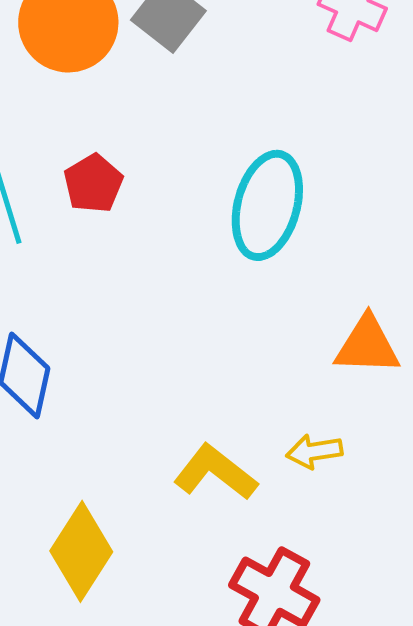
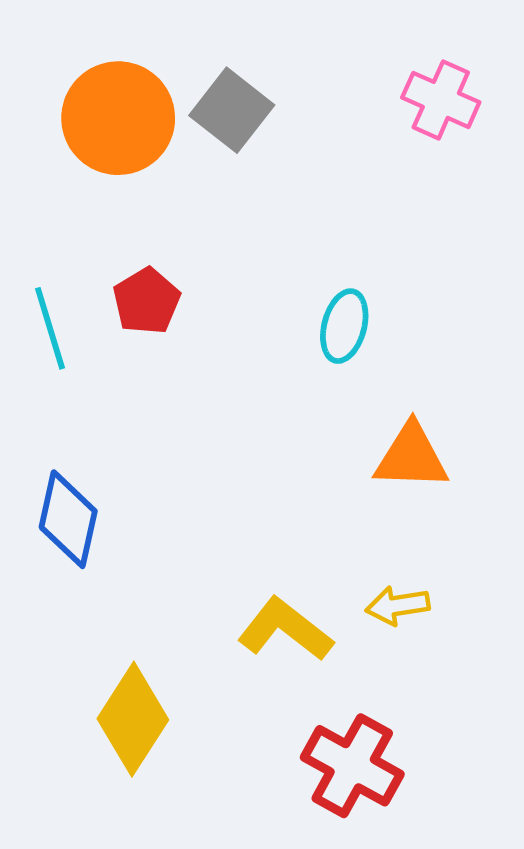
cyan ellipse: (267, 205) -> (344, 326), size x0.6
orange triangle: (367, 345) -> (411, 457), moved

